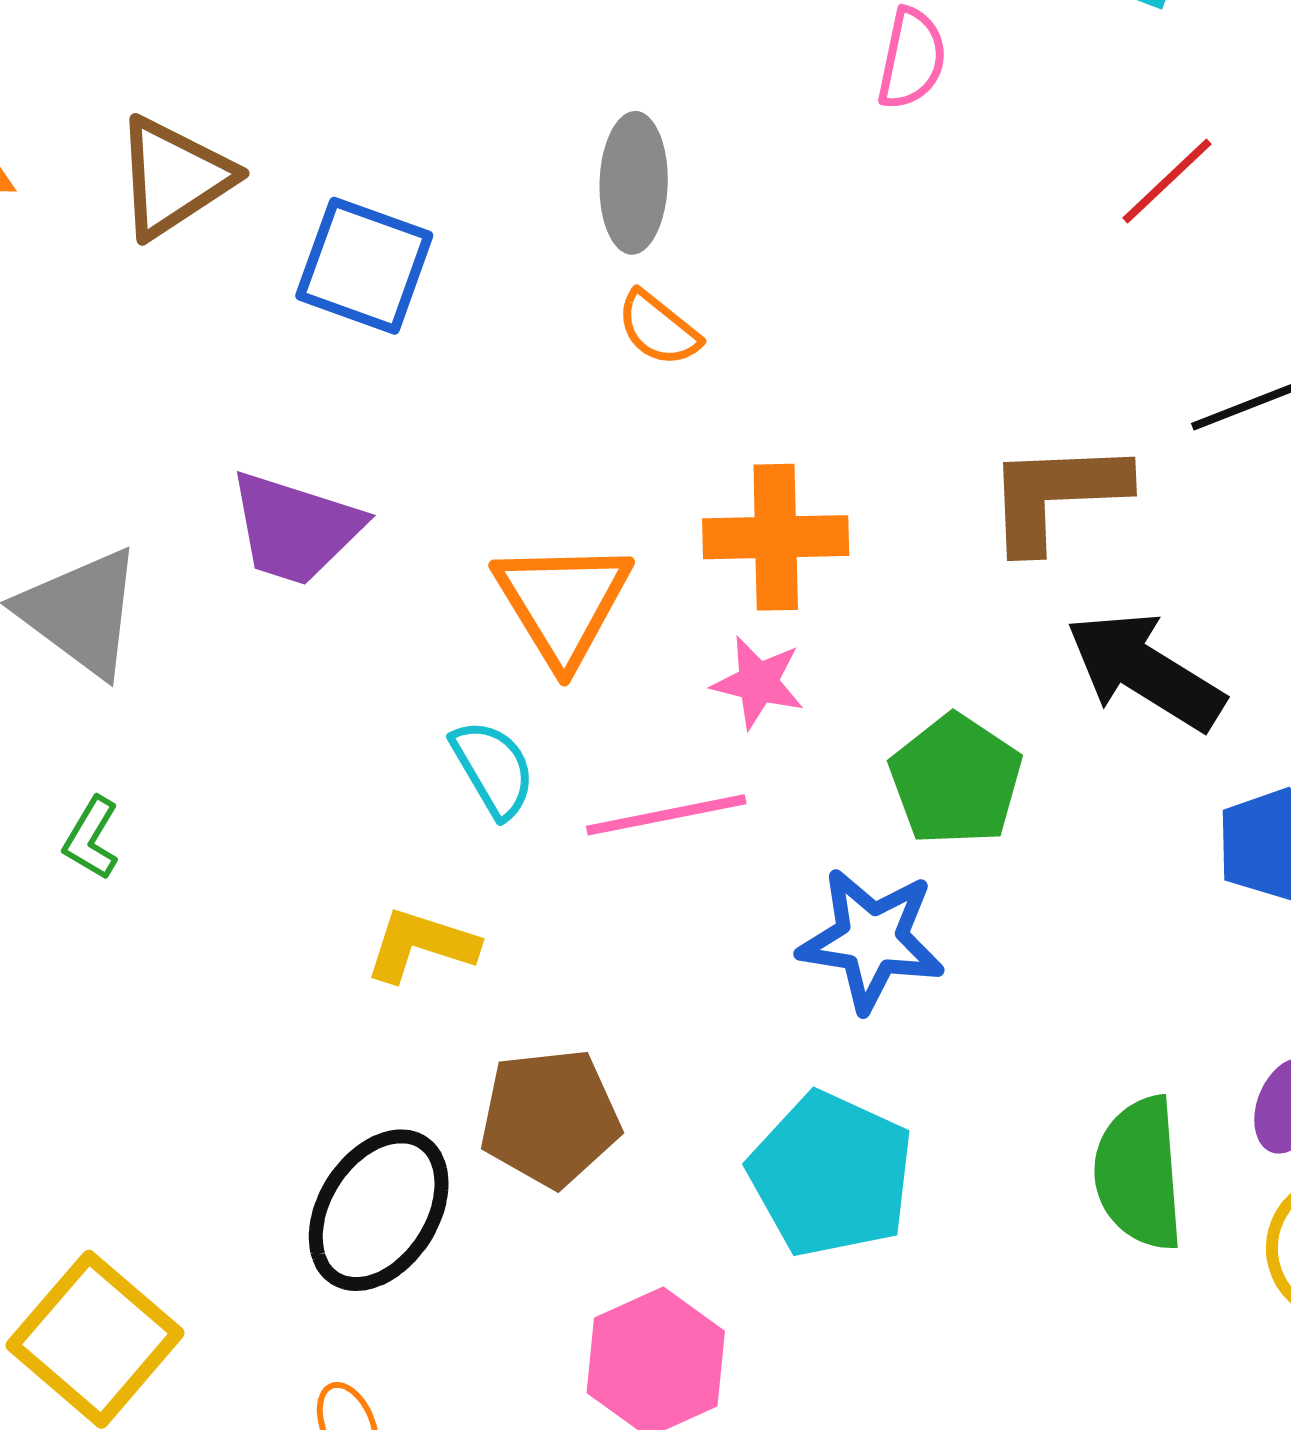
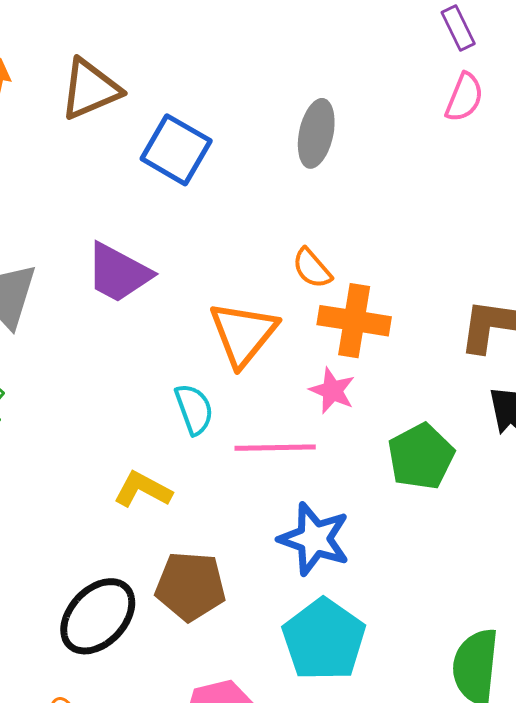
orange semicircle: (658, 329) -> (312, 268), moved
blue star: (872, 940) -> (314, 539), moved

